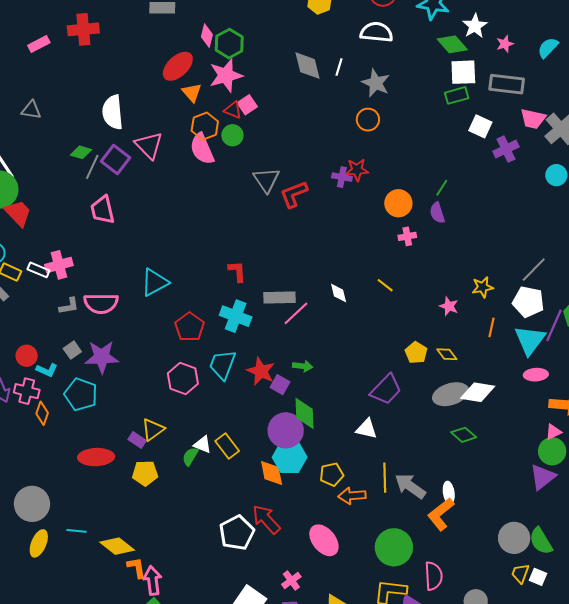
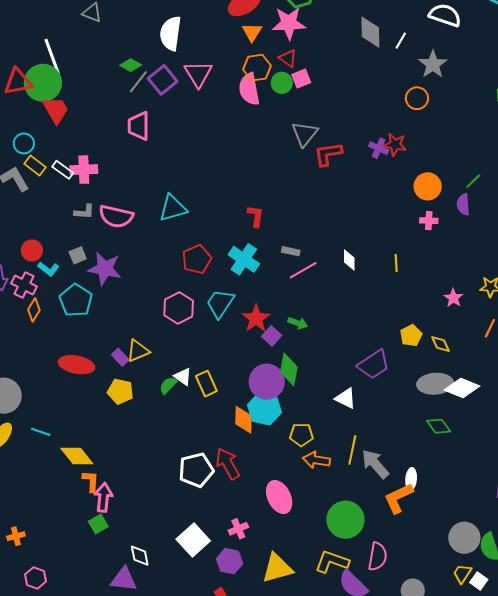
pink square: (247, 105) -> (301, 78), moved
yellow line: (385, 285) -> (396, 263), turned 36
gray rectangle: (279, 298) -> (291, 251), size x0.6

